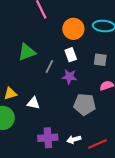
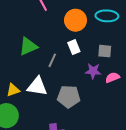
purple star: (69, 77) -> (93, 71), moved
white triangle: (33, 103) -> (37, 86), moved, size x1.5
gray pentagon: (85, 104) -> (69, 97), moved

